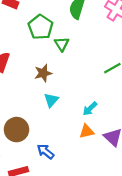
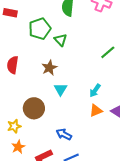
green pentagon: (41, 27) -> (40, 29), turned 30
brown circle: (16, 130) -> (34, 108), moved

